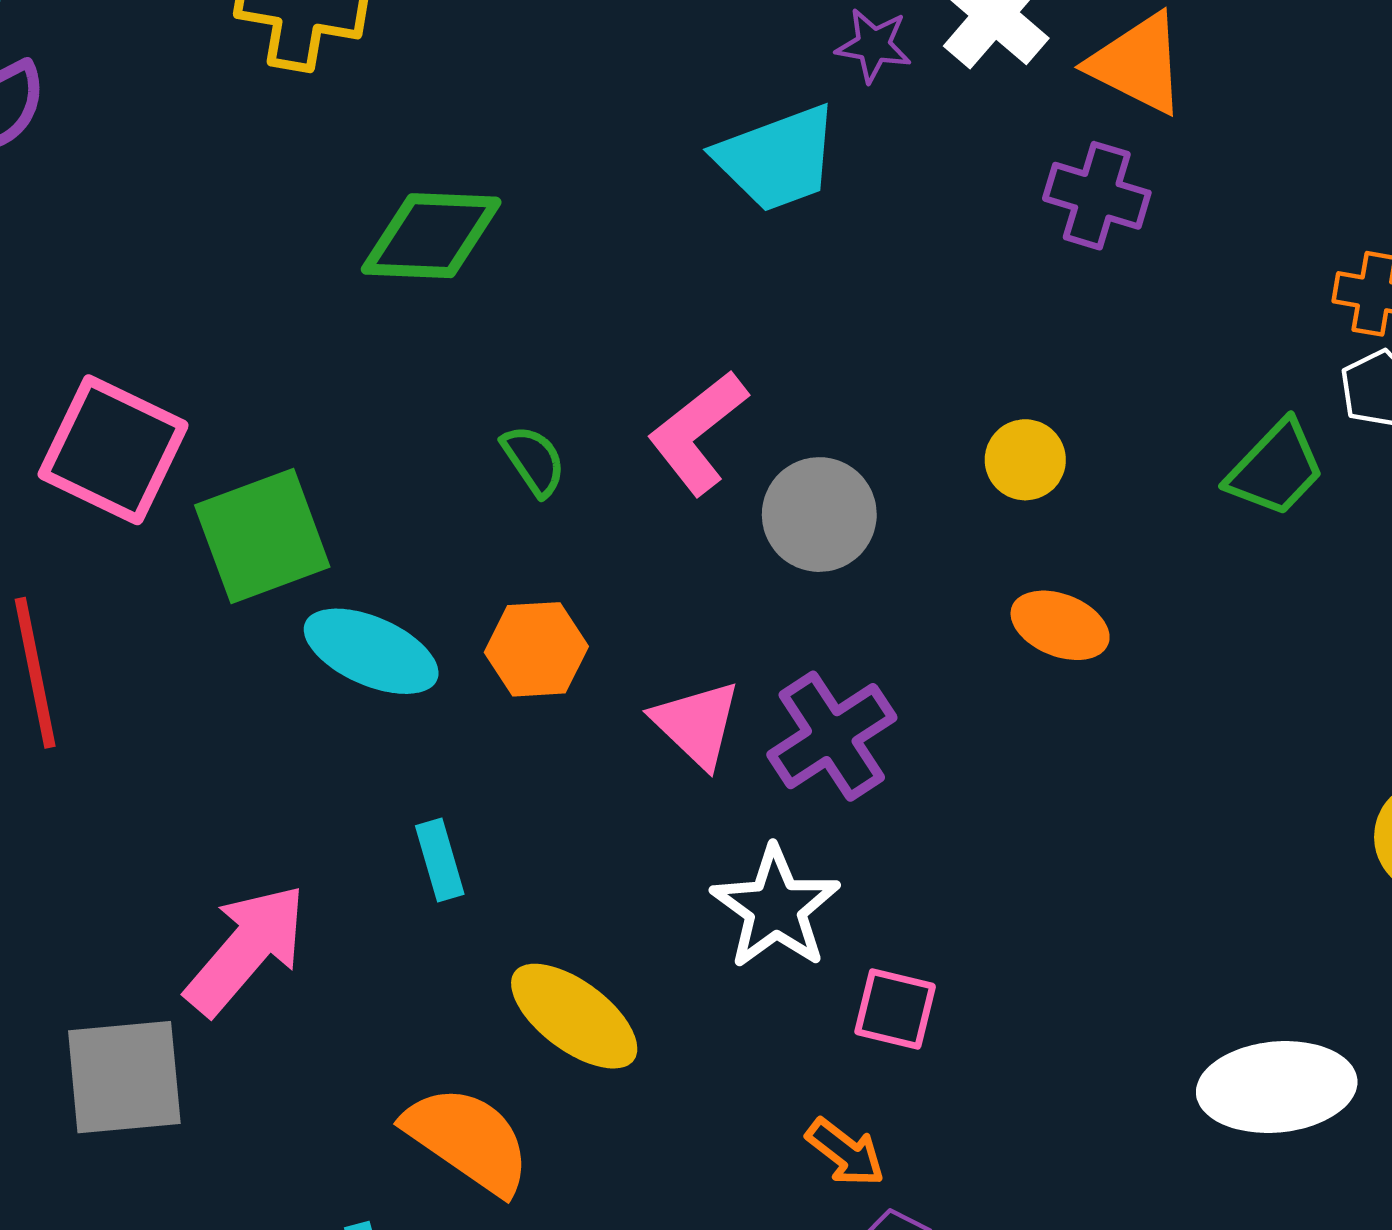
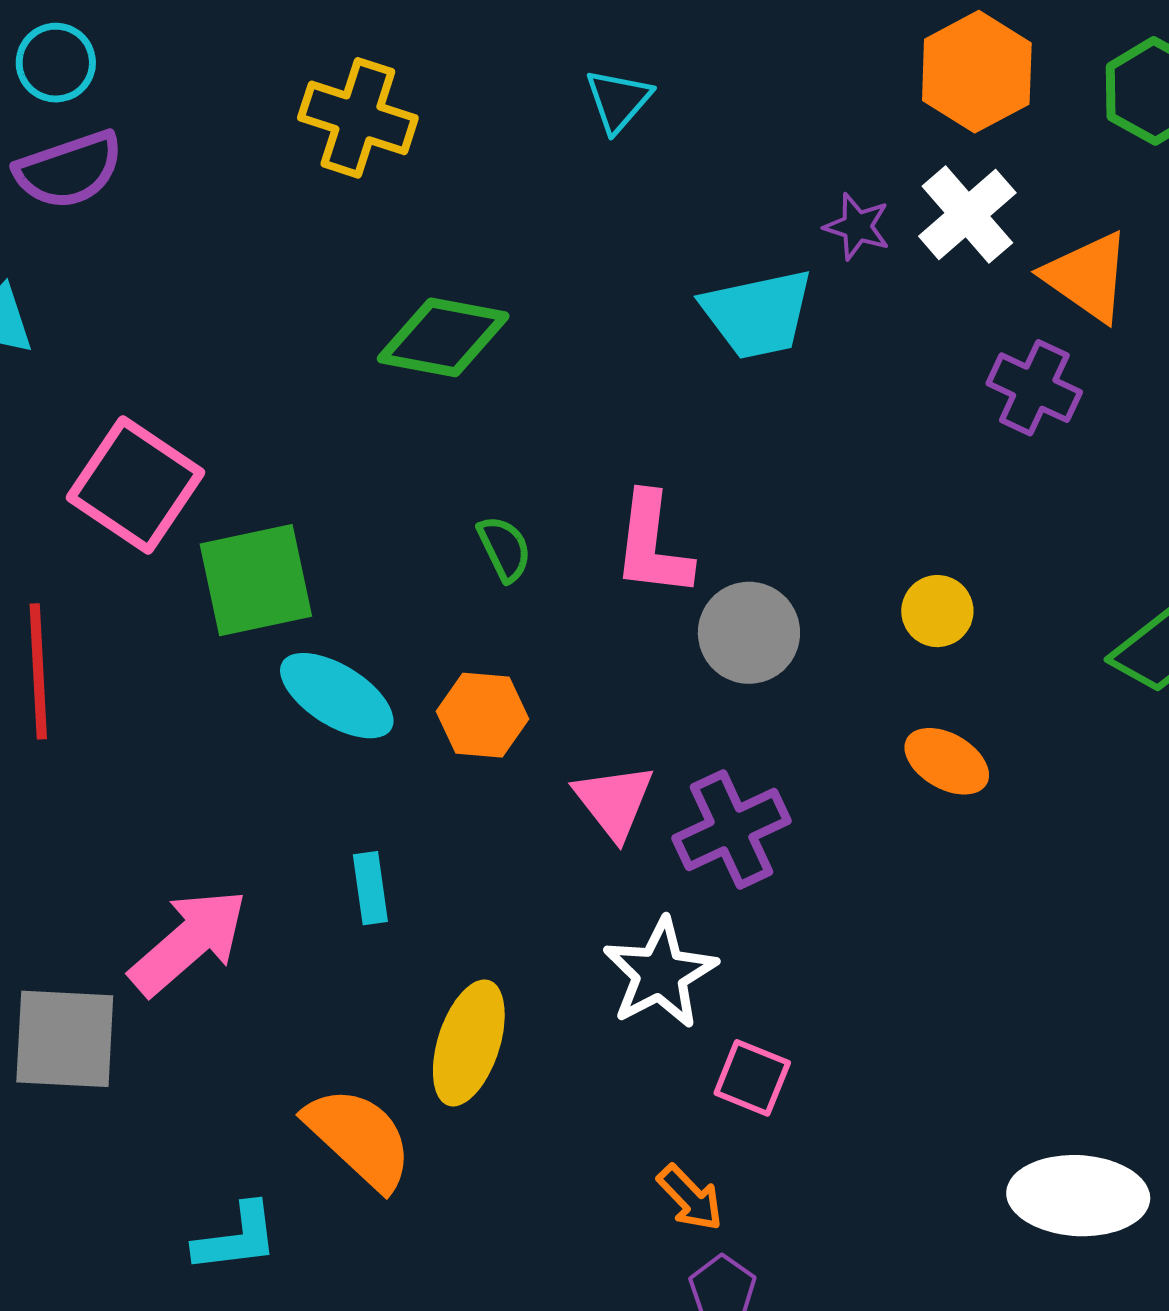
pink L-shape: (698, 433) -> (652, 545), turned -53
yellow ellipse: (574, 1016) -> (469, 1043), turned 63

